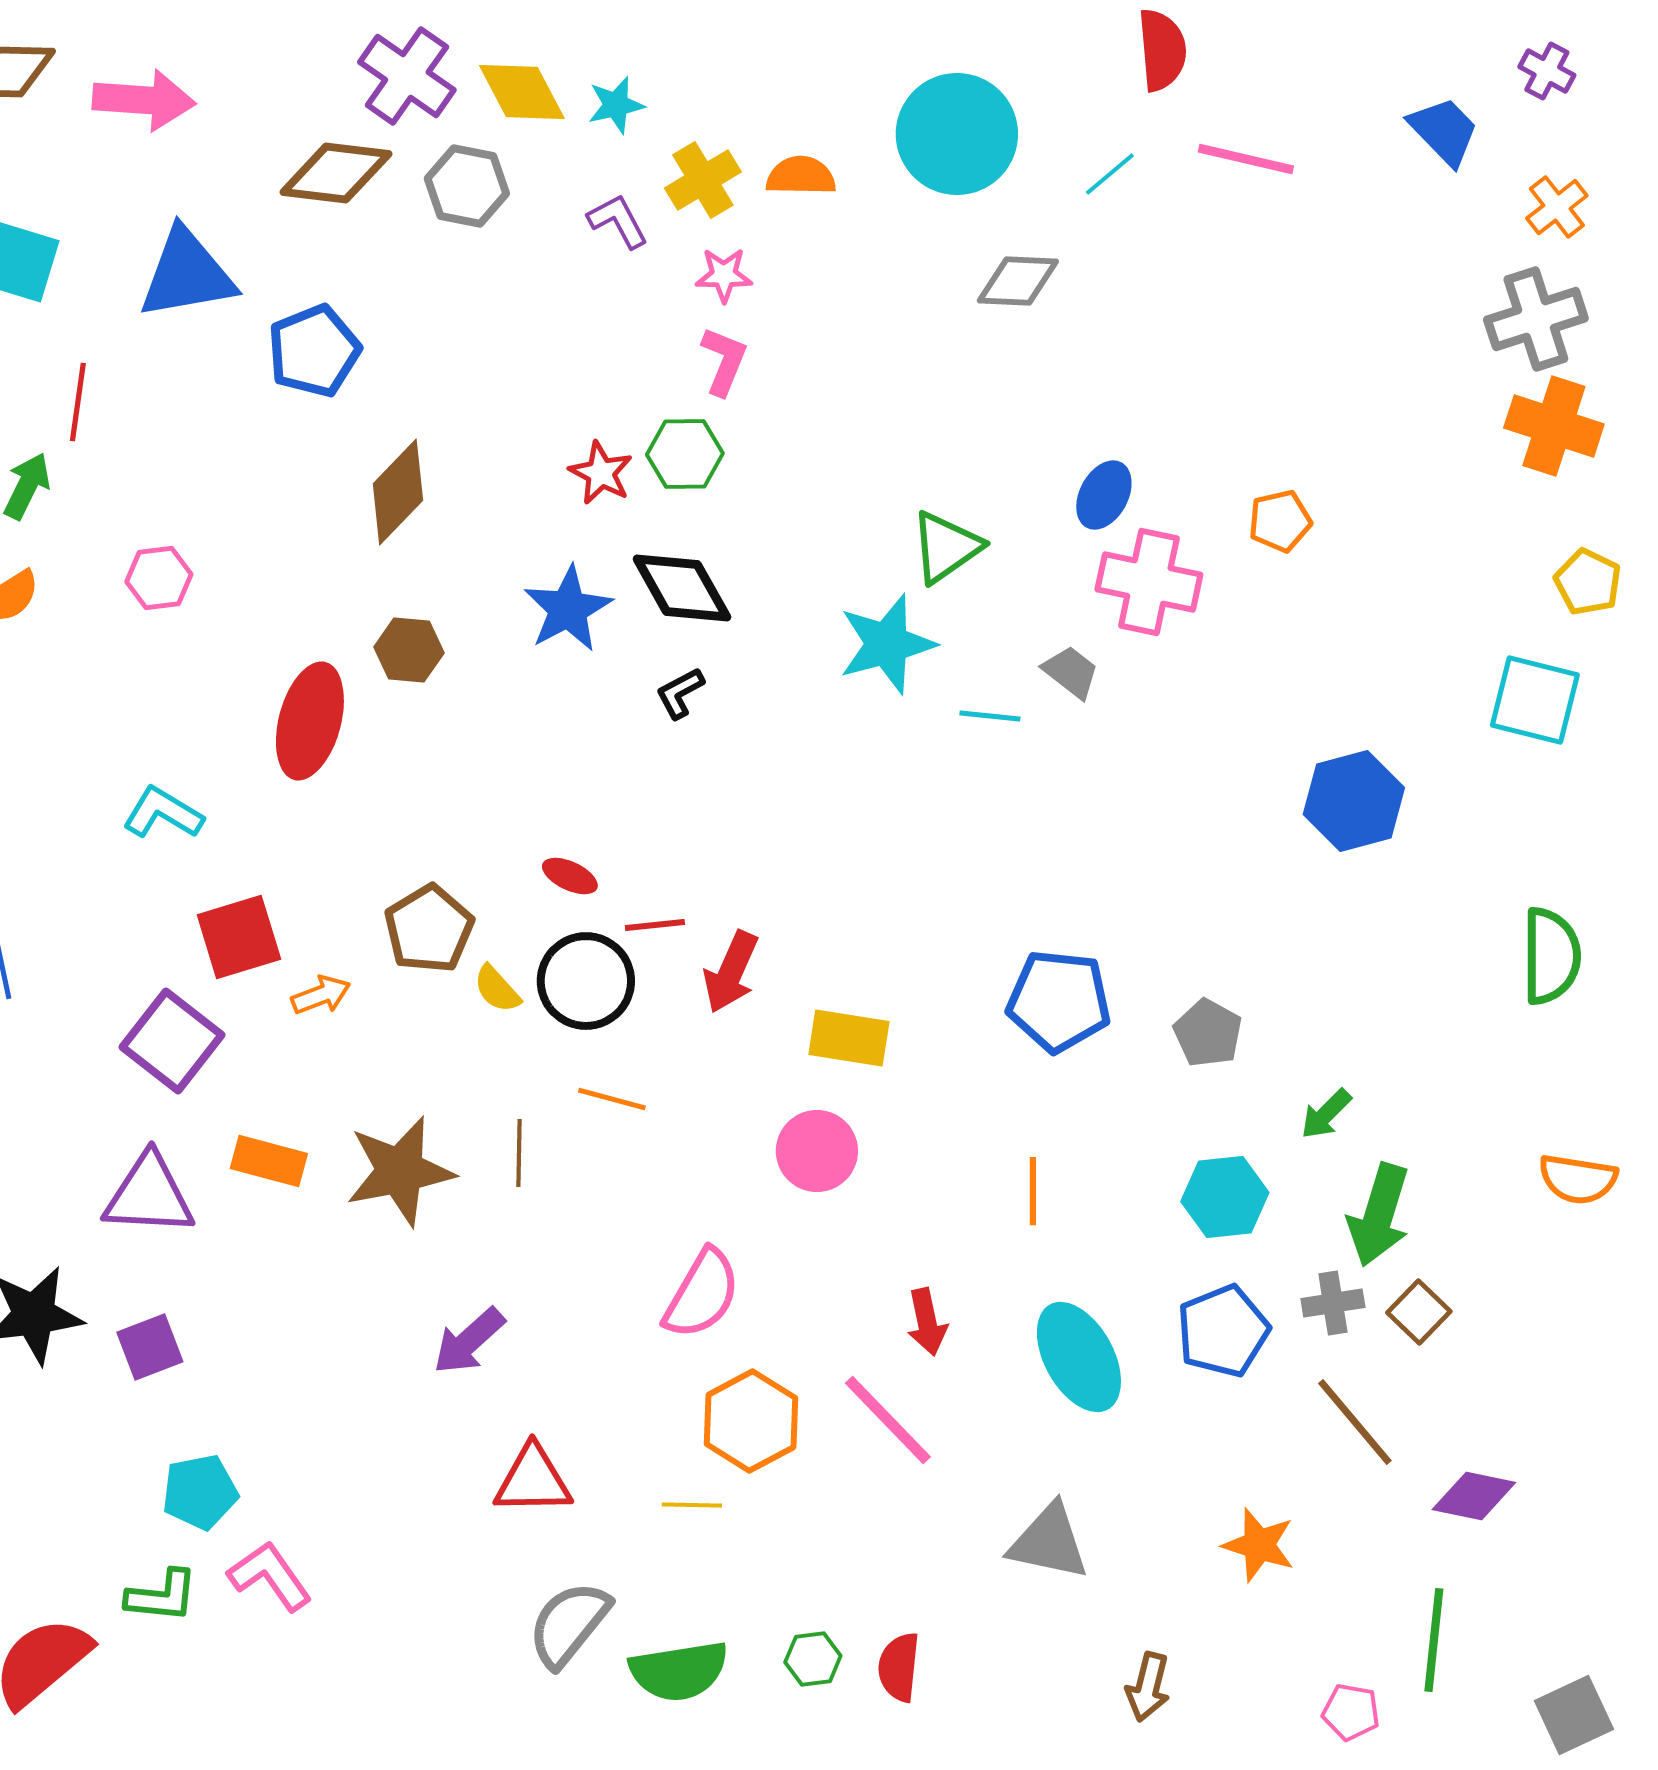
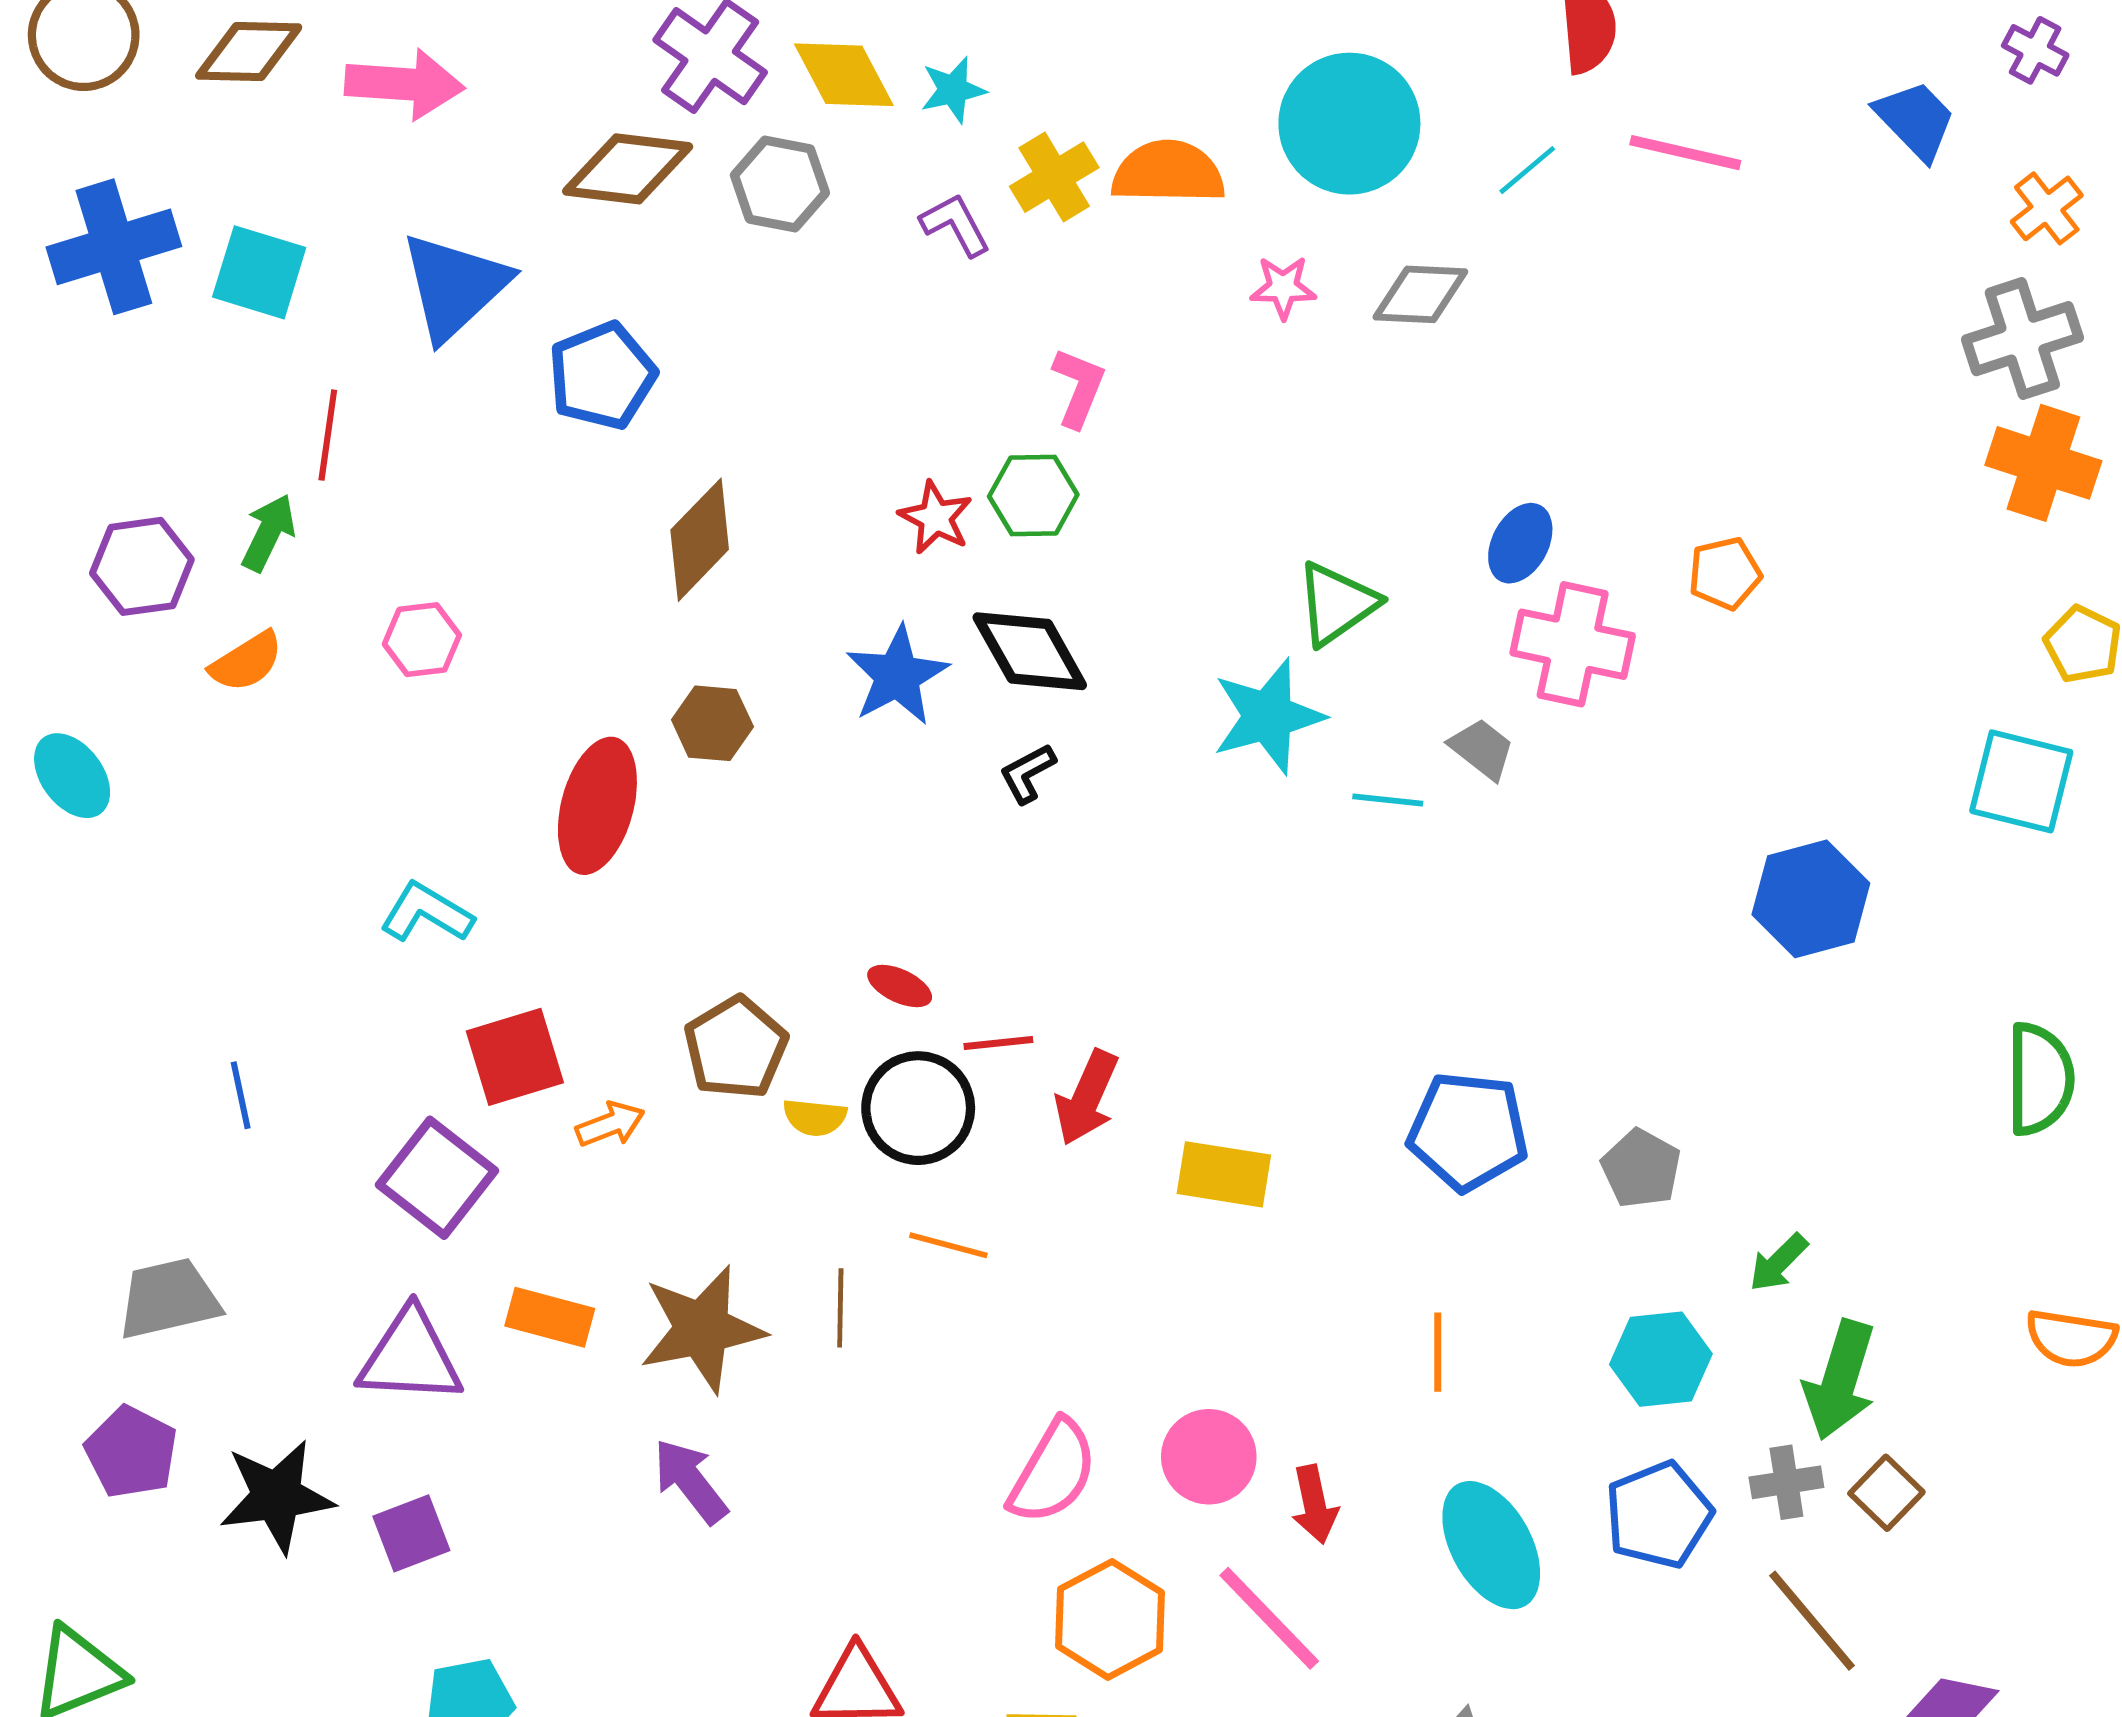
orange semicircle: (801, 176) -> (1168, 172), size x1.4
blue triangle: (187, 274) -> (454, 286), turned -33
pink star: (724, 275) -> (1283, 287), moved
yellow semicircle: (497, 989) -> (815, 1117), turned -42
pink circle: (817, 1151) -> (1209, 1457), moved
purple arrow: (469, 1341) -> (690, 1481), moved, turned 94

